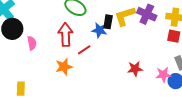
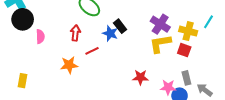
yellow L-shape: (125, 16) -> (160, 44), moved
black rectangle: (108, 22) -> (120, 26), turned -56
red arrow: (66, 35) -> (75, 33), size x0.7

